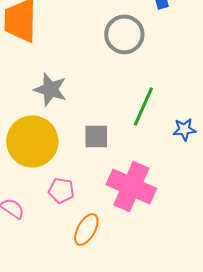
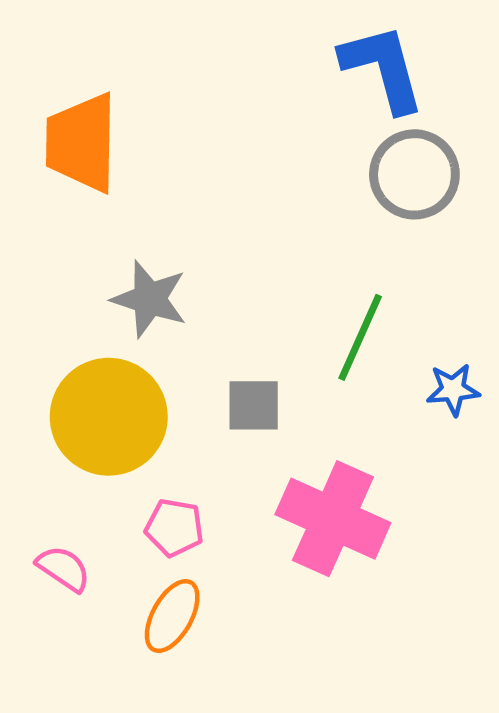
gray circle: (124, 34) -> (414, 174), moved
orange ellipse: (86, 229) -> (172, 616), moved

